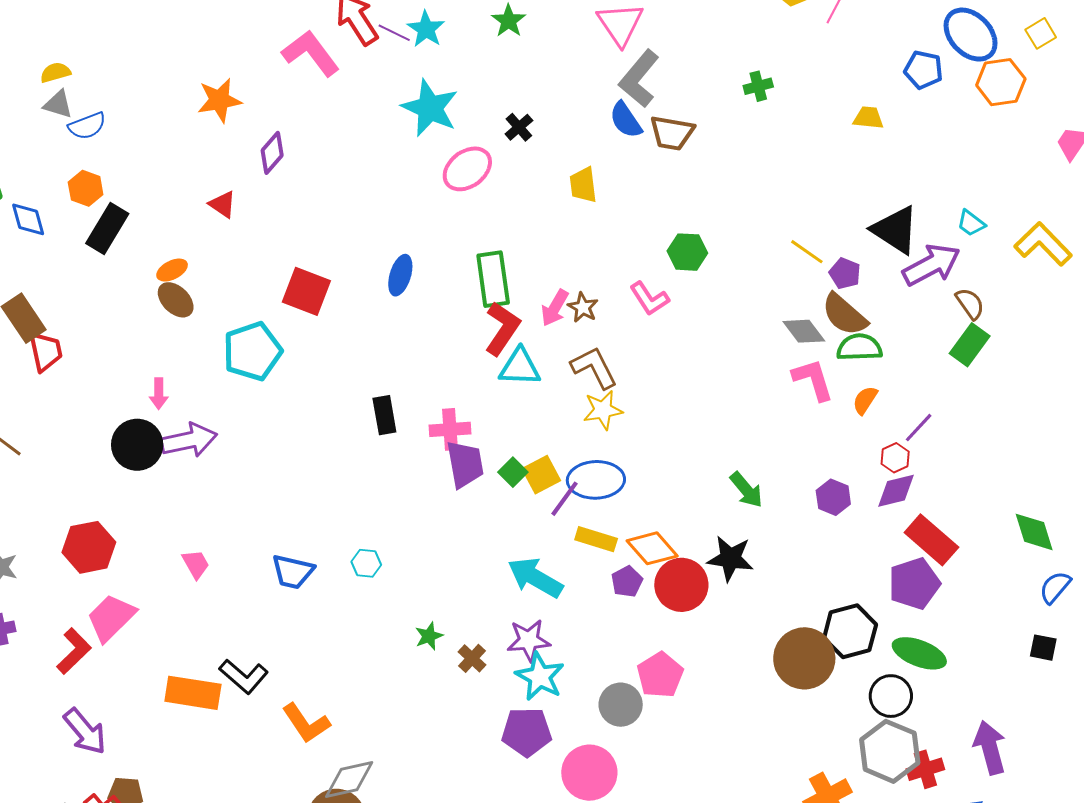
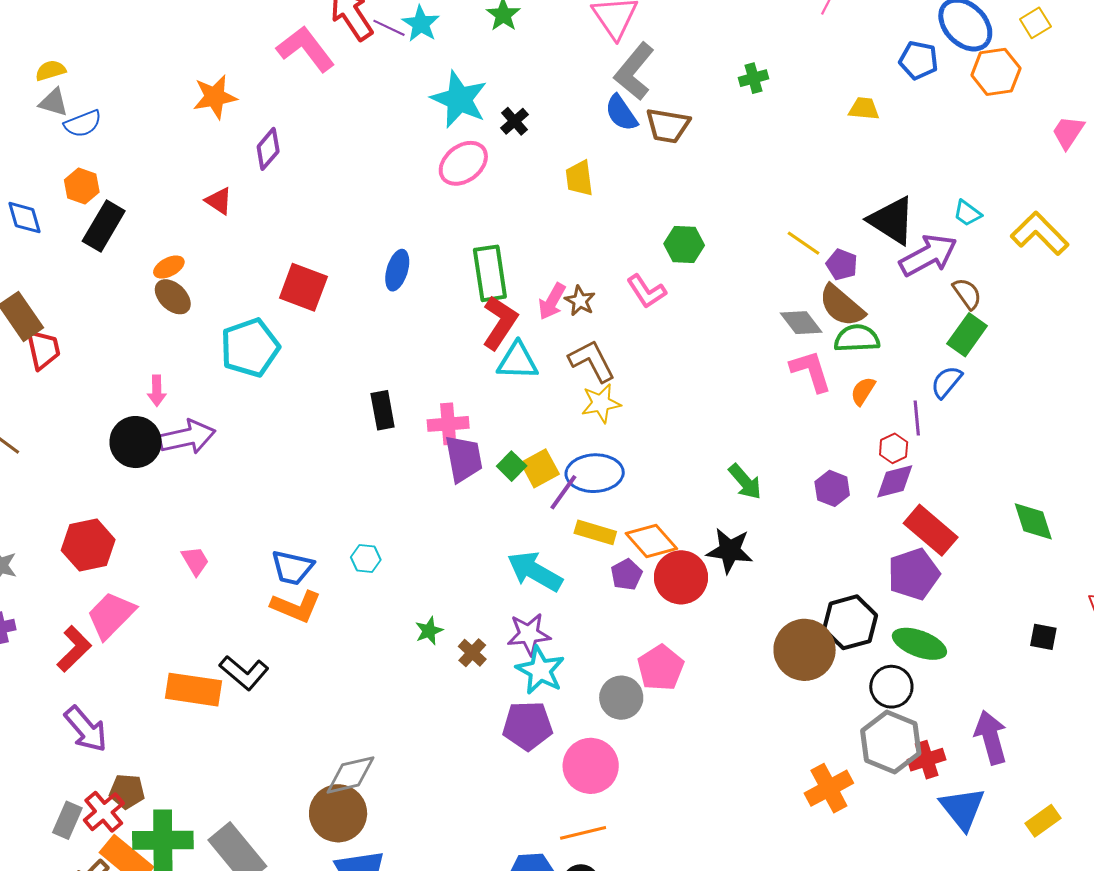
cyan star: (430, 108) -> (459, 99), moved
purple line: (919, 428) -> (917, 418), turned -48
blue semicircle: (1055, 587) -> (946, 382), moved
orange L-shape: (306, 723) -> (296, 606), moved, turned -33

